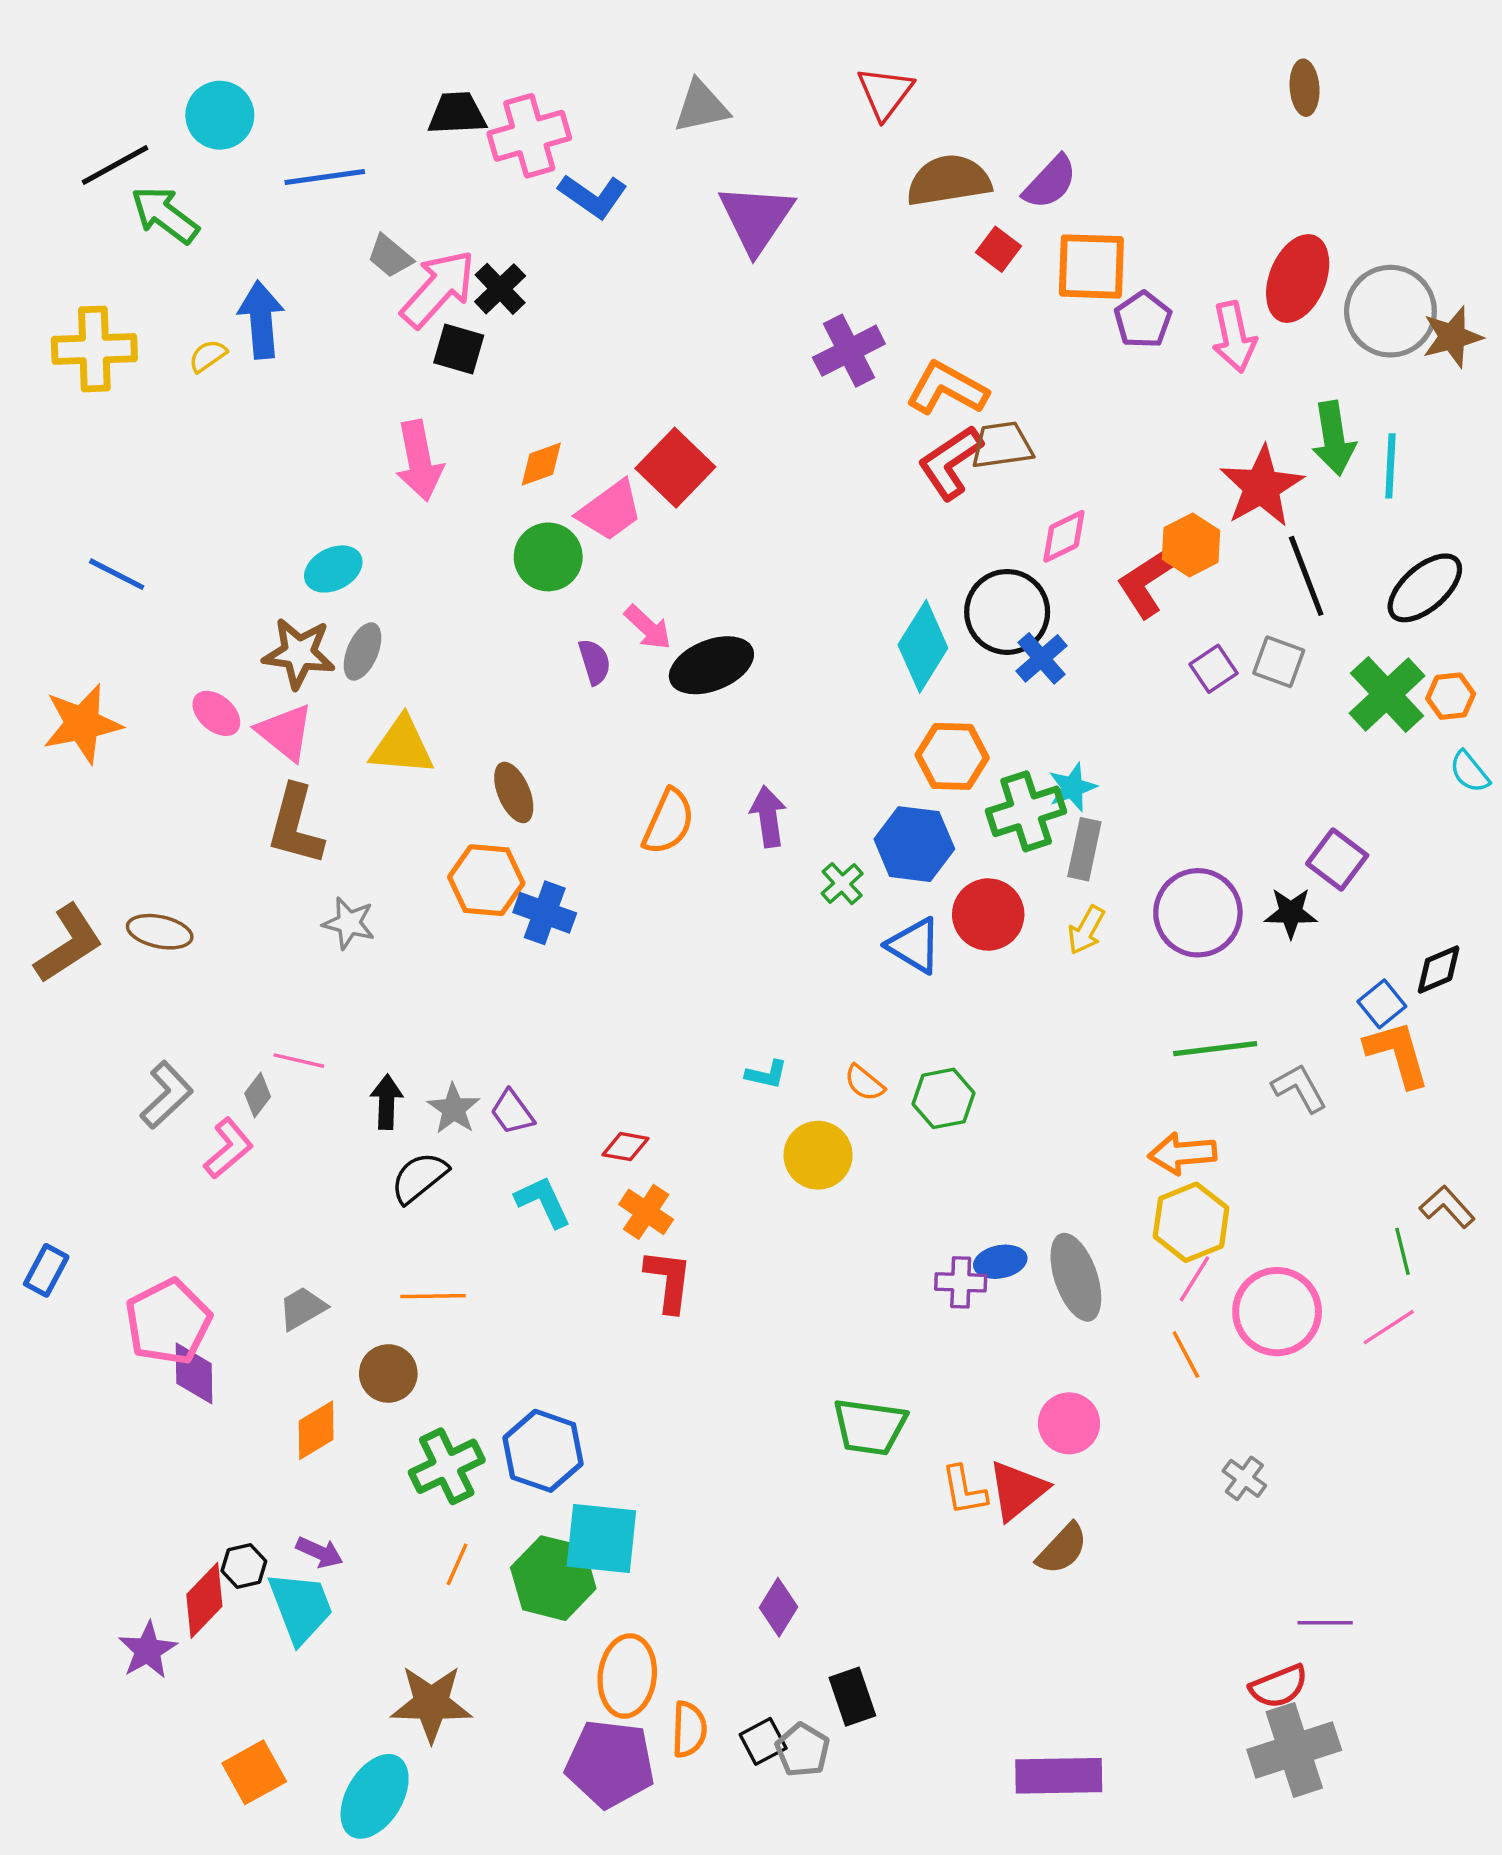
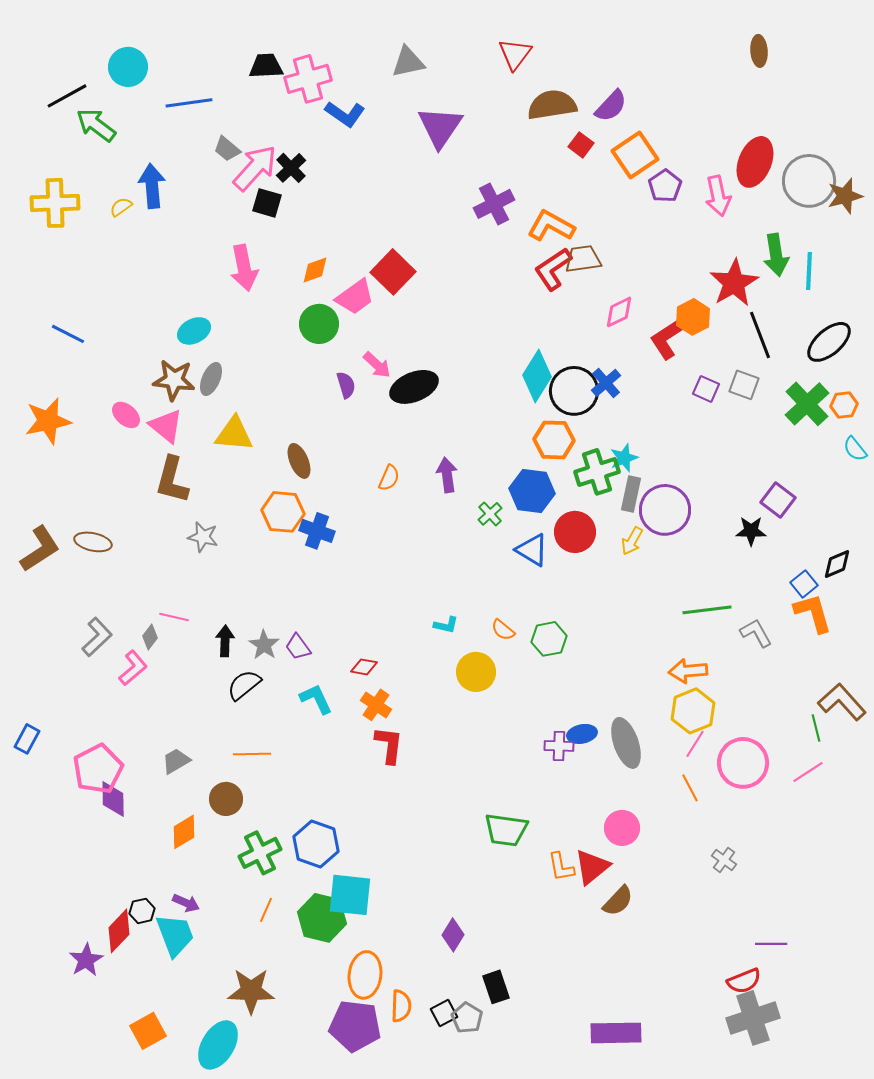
orange square: (1091, 266) -> (635, 155), turned -36
black circle: (1007, 612) -> (574, 391), moved
purple square: (1213, 669) -> (706, 389), turned -32
orange semicircle: (668, 822) -> (389, 478), size x0.7
purple circle: (1198, 913) -> (665, 510), moved
brown L-shape: (1447, 1207) -> (842, 702), size x1.5

